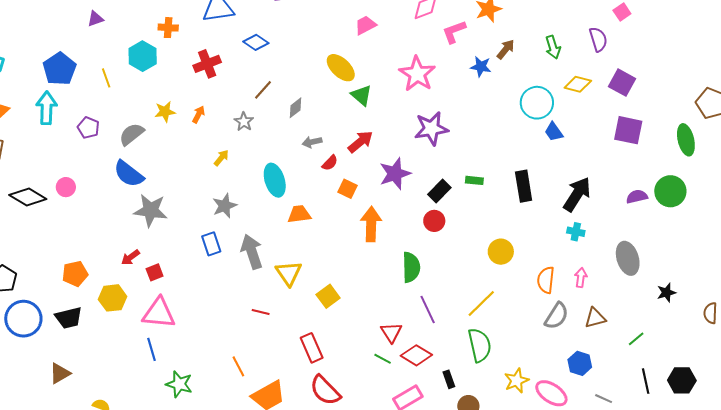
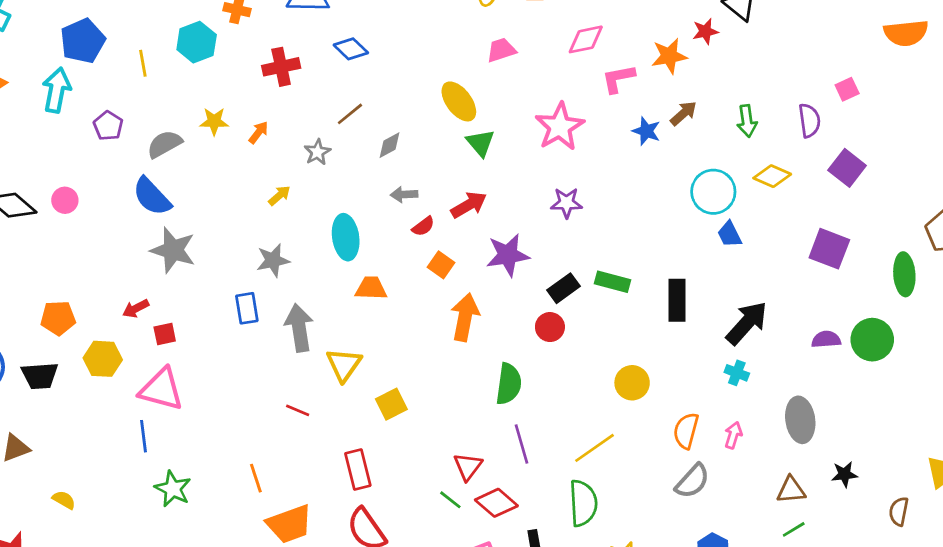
purple square: (622, 83) -> (847, 168), moved
purple star: (431, 129) -> (566, 203), size x0.7
green rectangle: (474, 180) -> (613, 282), size x1.4
brown triangle: (595, 318) -> (791, 490), moved

